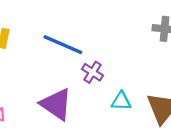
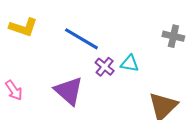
cyan triangle: (121, 101) -> (130, 63), moved

